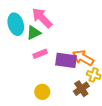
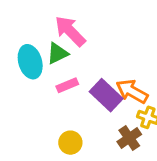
cyan ellipse: (16, 24) -> (30, 62), moved
purple rectangle: (66, 60) -> (106, 95), turned 35

